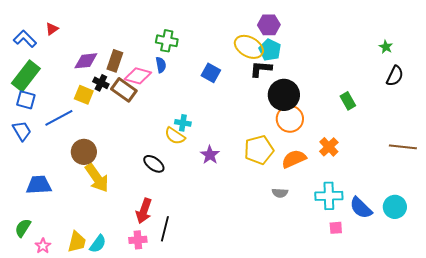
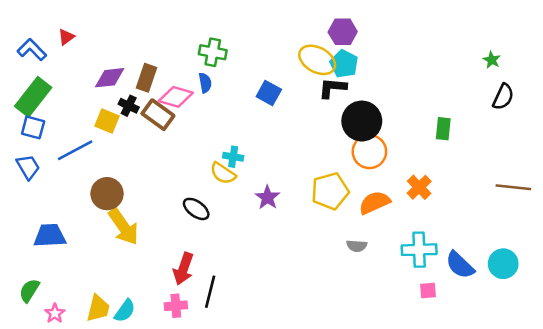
green rectangle: (348, 101) -> (443, 129), turned 36

